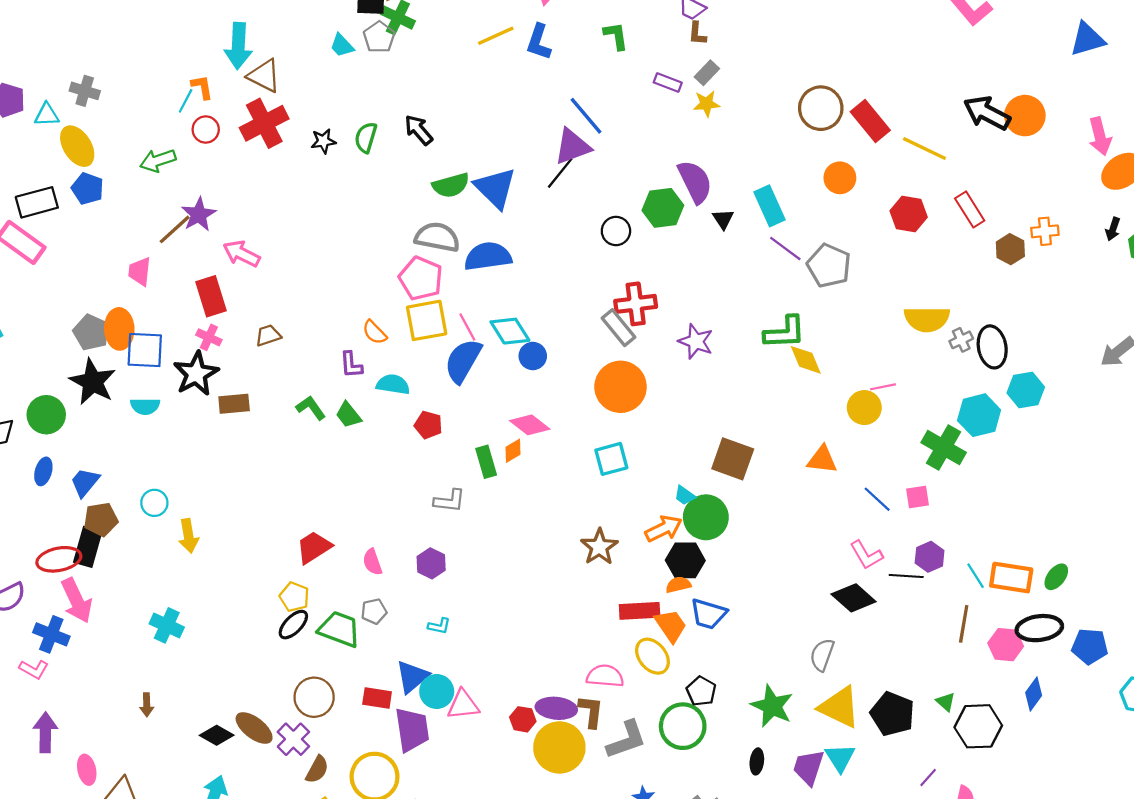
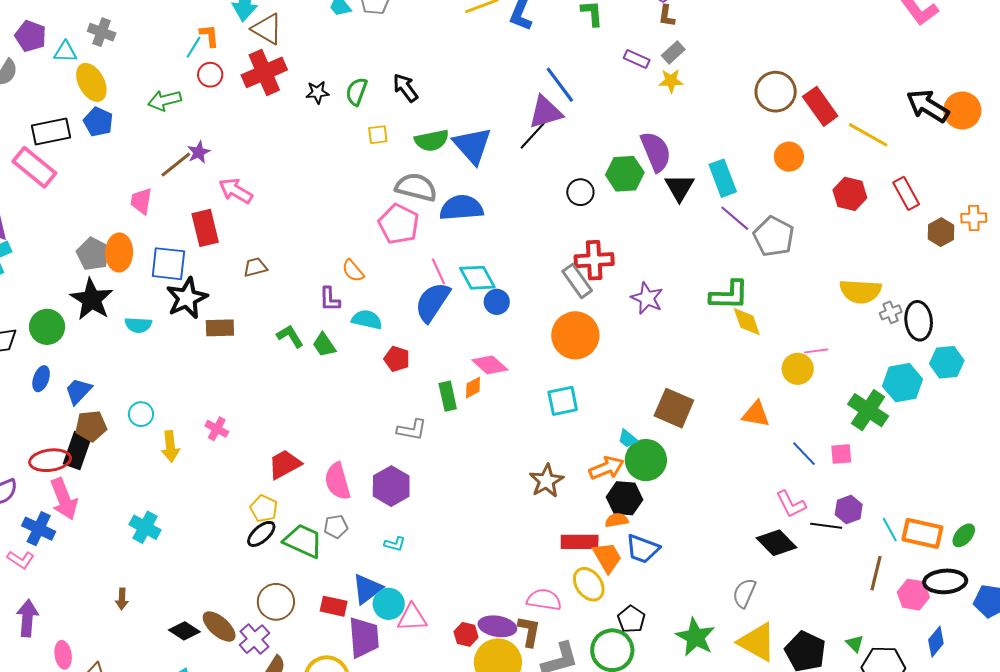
purple star: (199, 214) -> (199, 152), size x0.7
black triangle: (723, 219) -> (679, 187), size x1.5
yellow square: (427, 320) -> (378, 135), moved, size x0.5
pink cross: (209, 337) -> (217, 429), moved
blue square: (145, 350) -> (168, 264), moved
pink semicircle: (372, 562) -> (337, 481), size x1.5
purple hexagon: (431, 563) -> (391, 486), size x1.4

